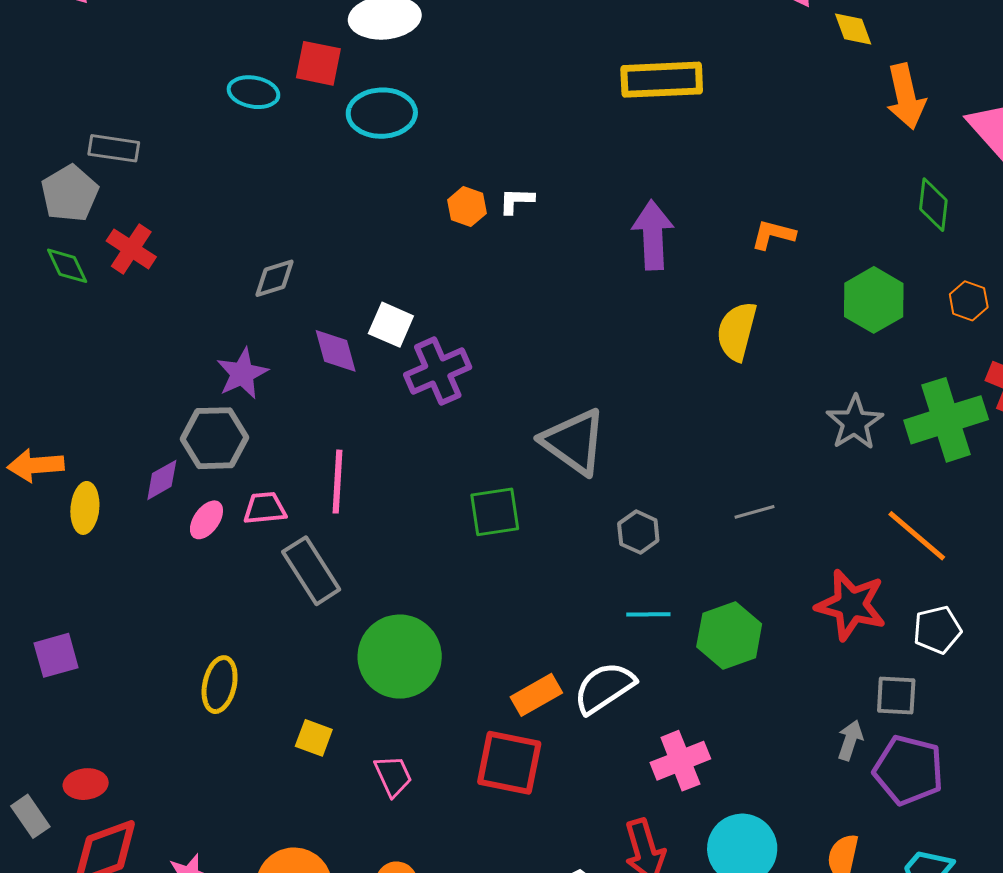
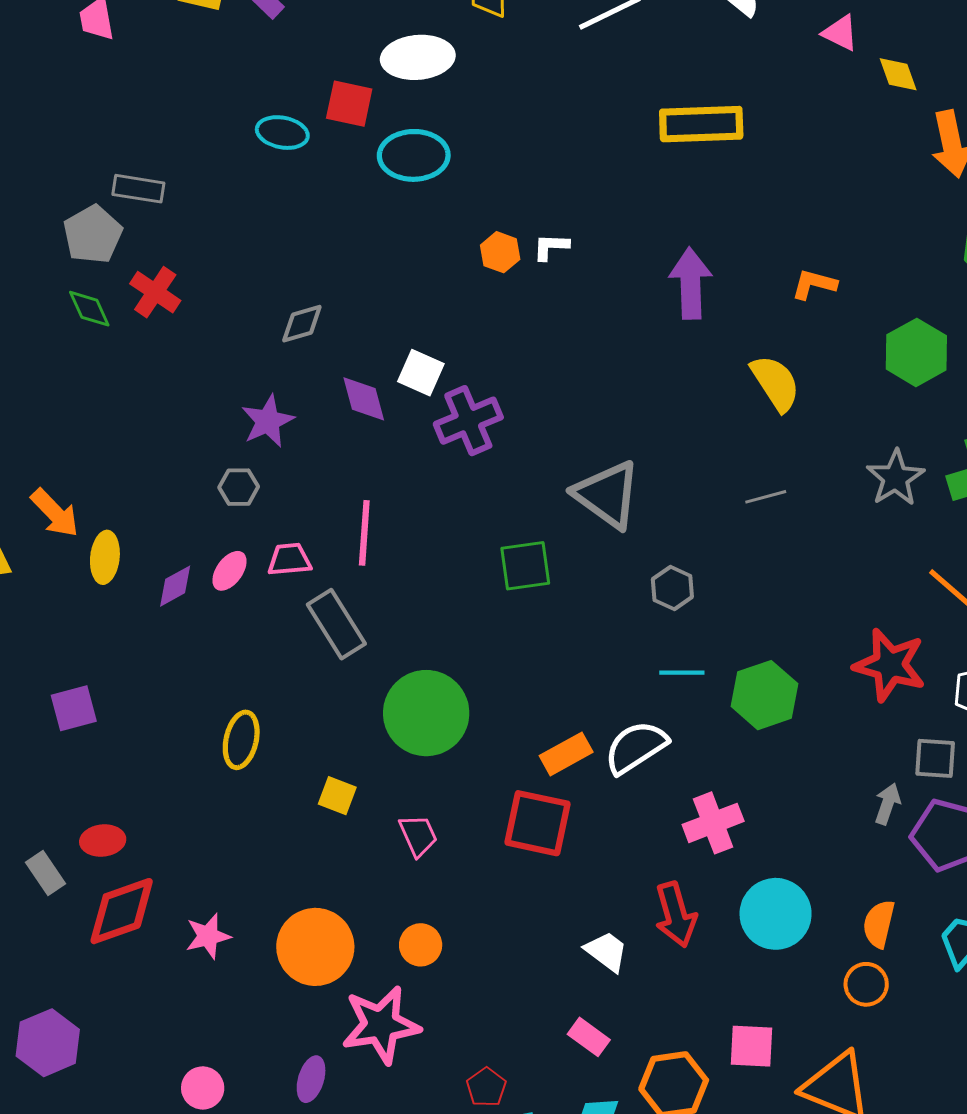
yellow semicircle: (737, 331) -> (775, 383), turned 132
gray hexagon: (214, 438) -> (239, 487), size x0.6
orange arrow: (36, 465) -> (55, 513), turned -130
purple diamond: (162, 480) -> (175, 586), moved
gray line: (755, 512) -> (766, 497), moved

